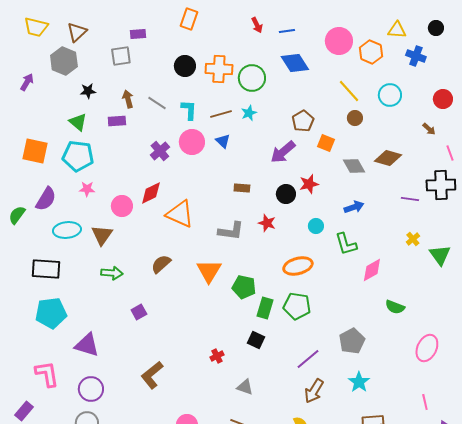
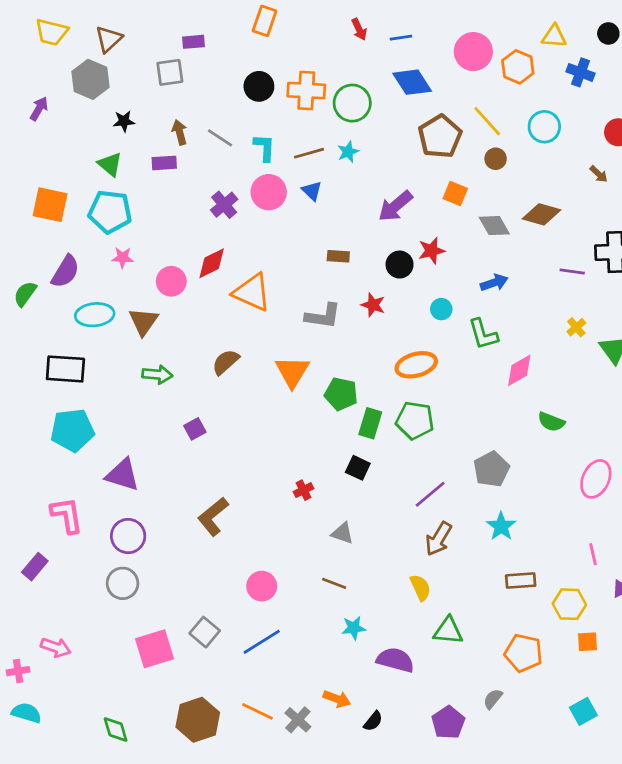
brown pentagon: (303, 121) -> (440, 136), moved, size x1.4

